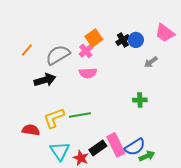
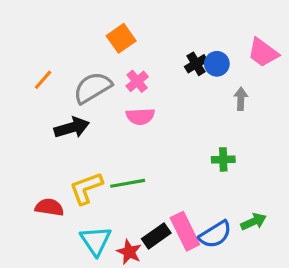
orange square: (94, 38) -> (121, 38), moved
gray arrow: (151, 62) -> (241, 99), turned 128
green arrow: (147, 156) -> (254, 222), moved

